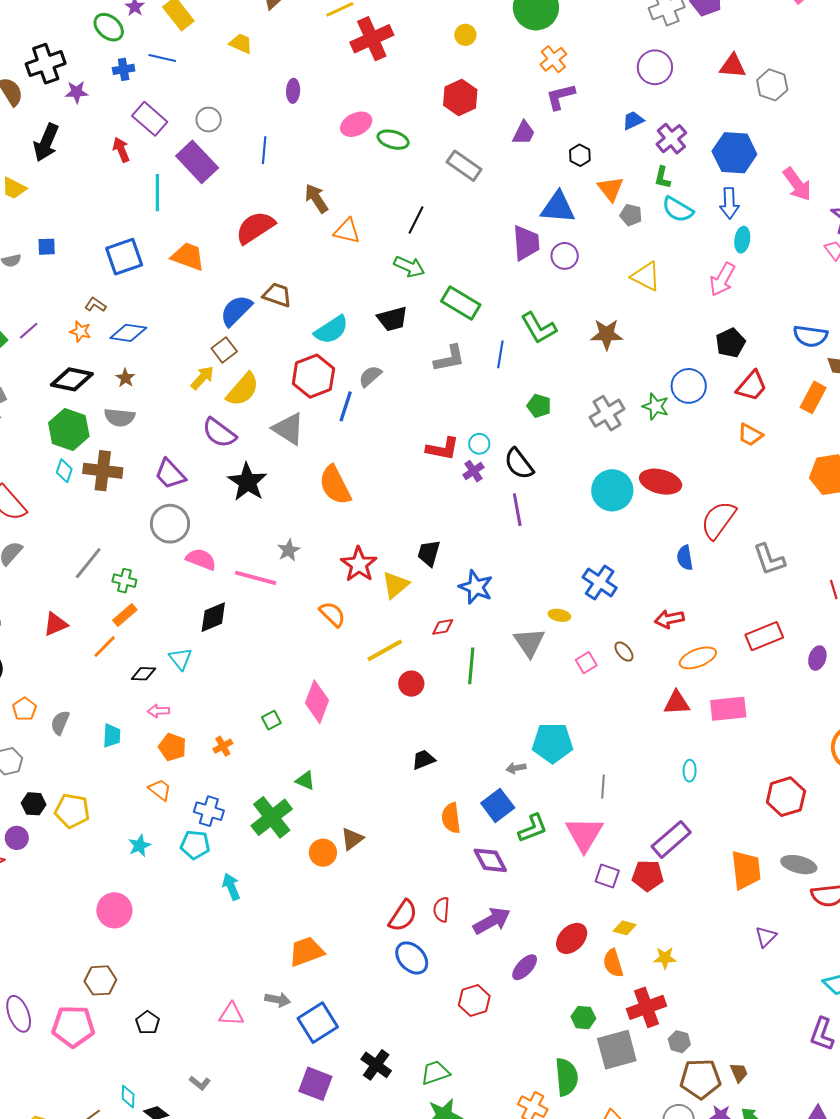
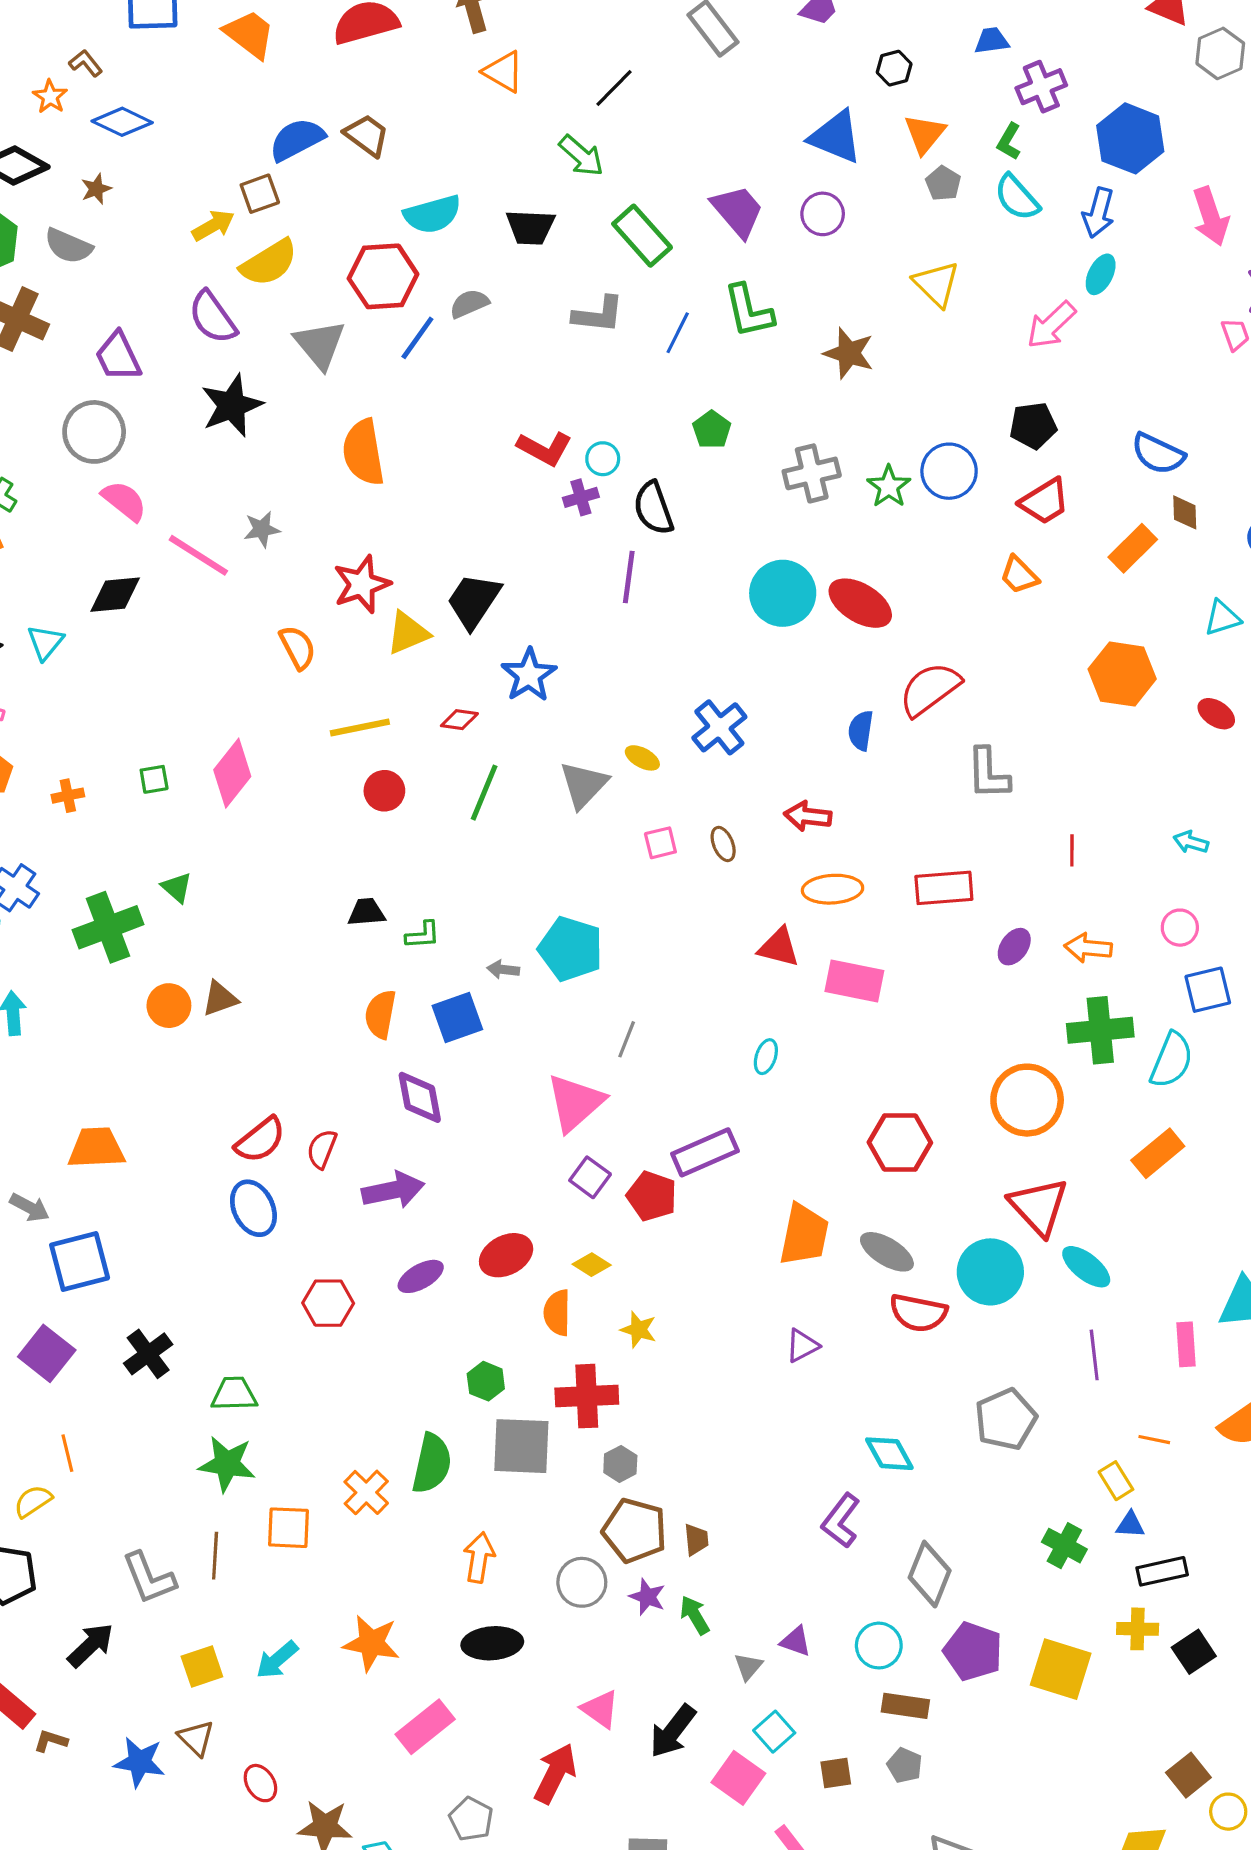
purple trapezoid: (526, 243) -> (738, 211), moved, turned -54
black trapezoid: (429, 553) -> (474, 601), size x1.4
green L-shape: (533, 828) -> (423, 935), moved, size x0.7

